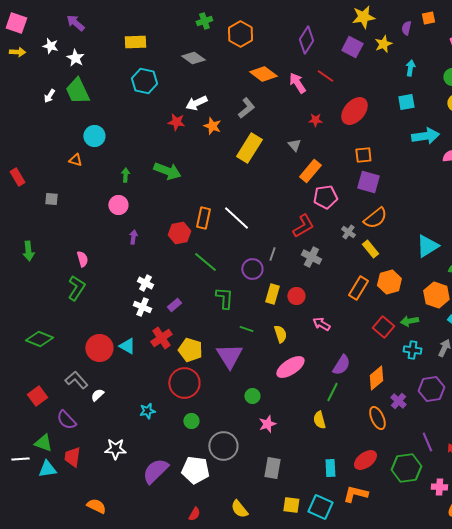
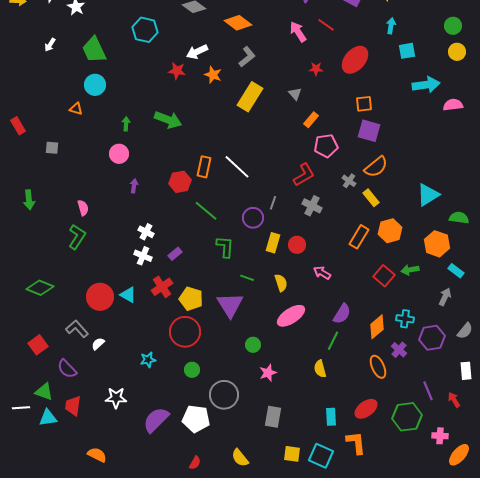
cyan arrow: (410, 68) -> (391, 26), moved
orange diamond: (263, 74) -> (238, 23), moved
green trapezoid: (77, 91) -> (94, 50), moved
orange rectangle: (310, 171) -> (311, 120), size x0.7
cyan cross: (412, 350) -> (405, 319), moved
orange L-shape: (355, 494) -> (356, 443), turned 70

